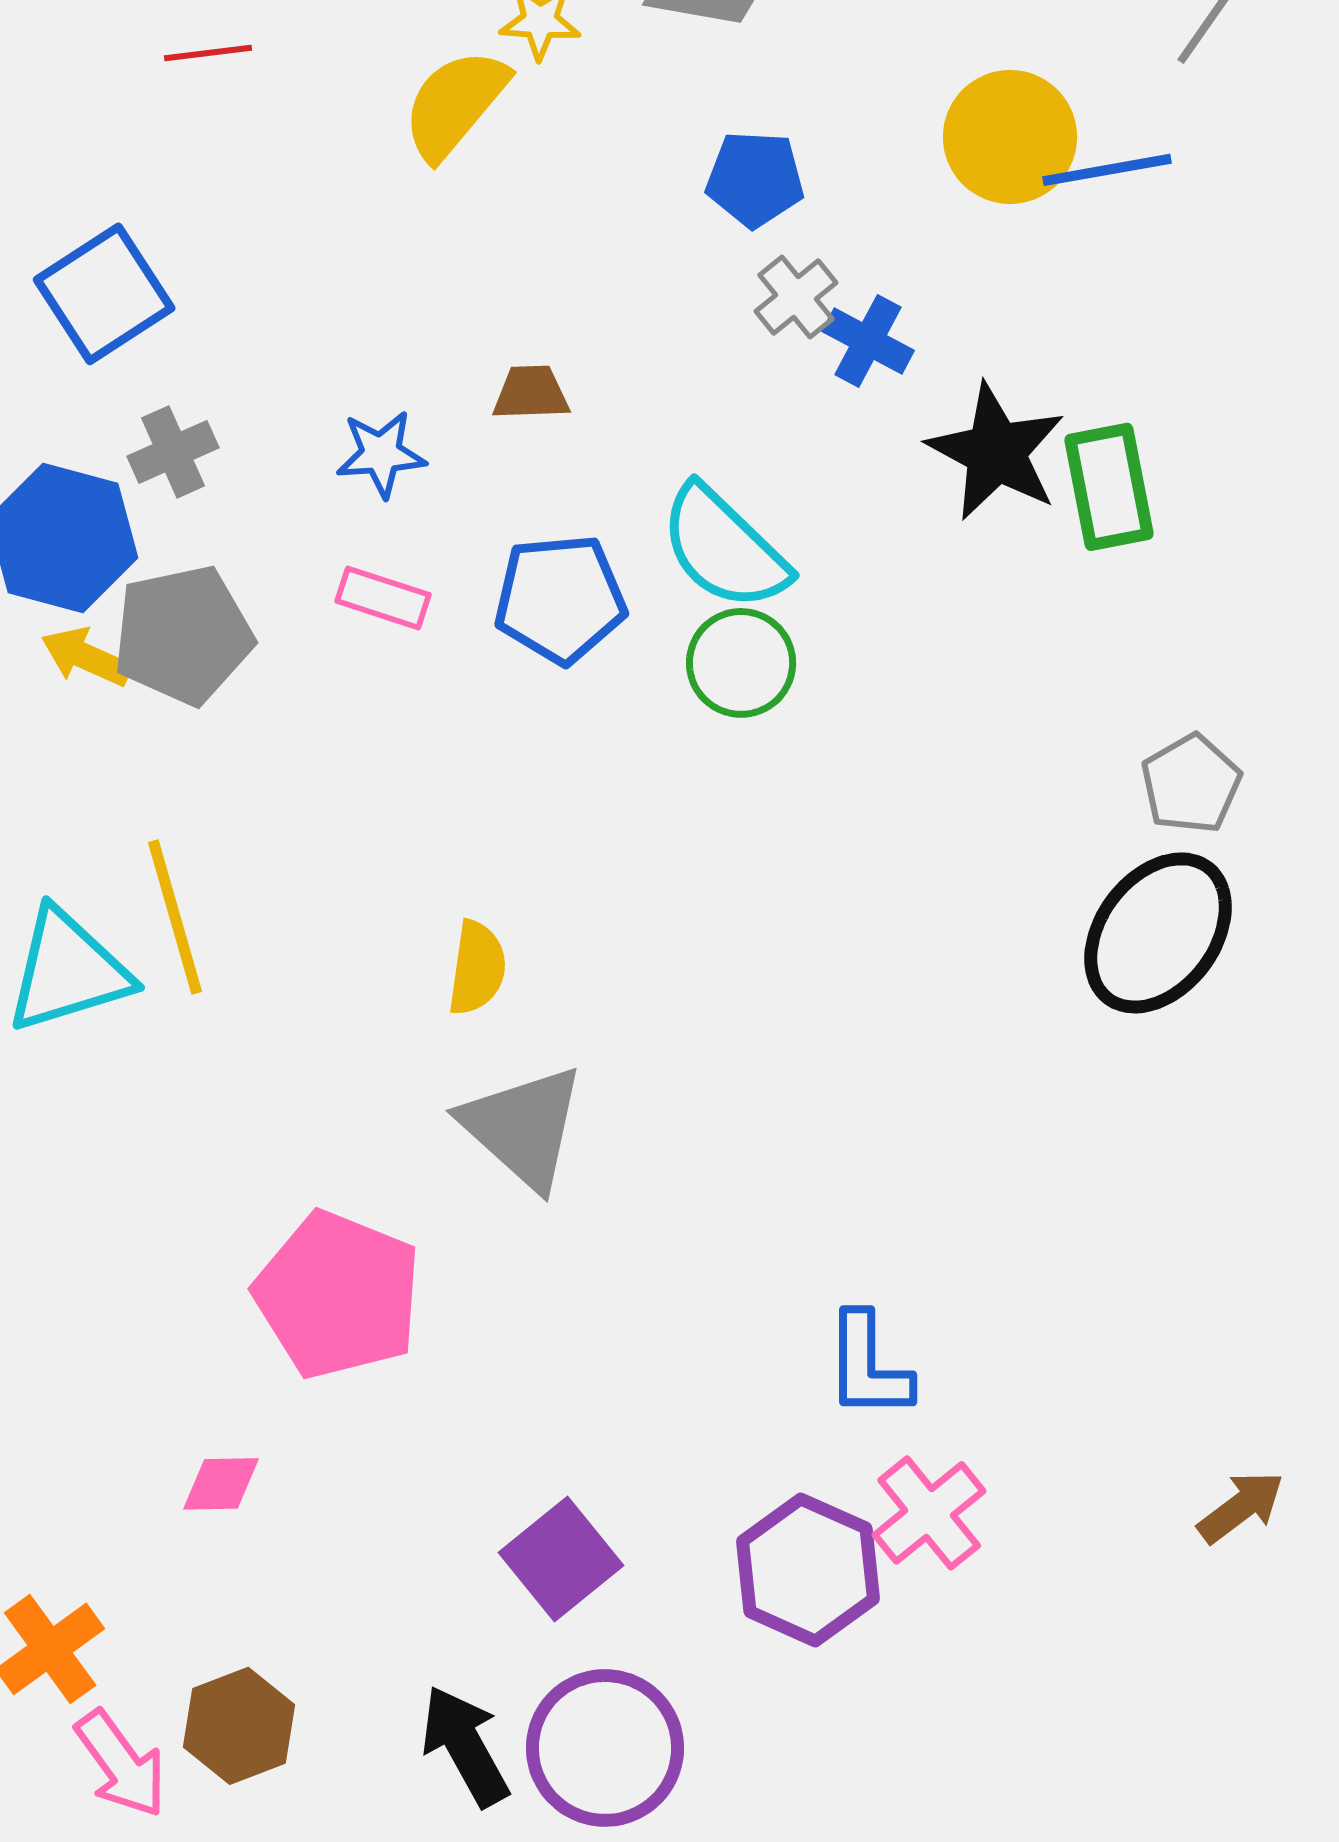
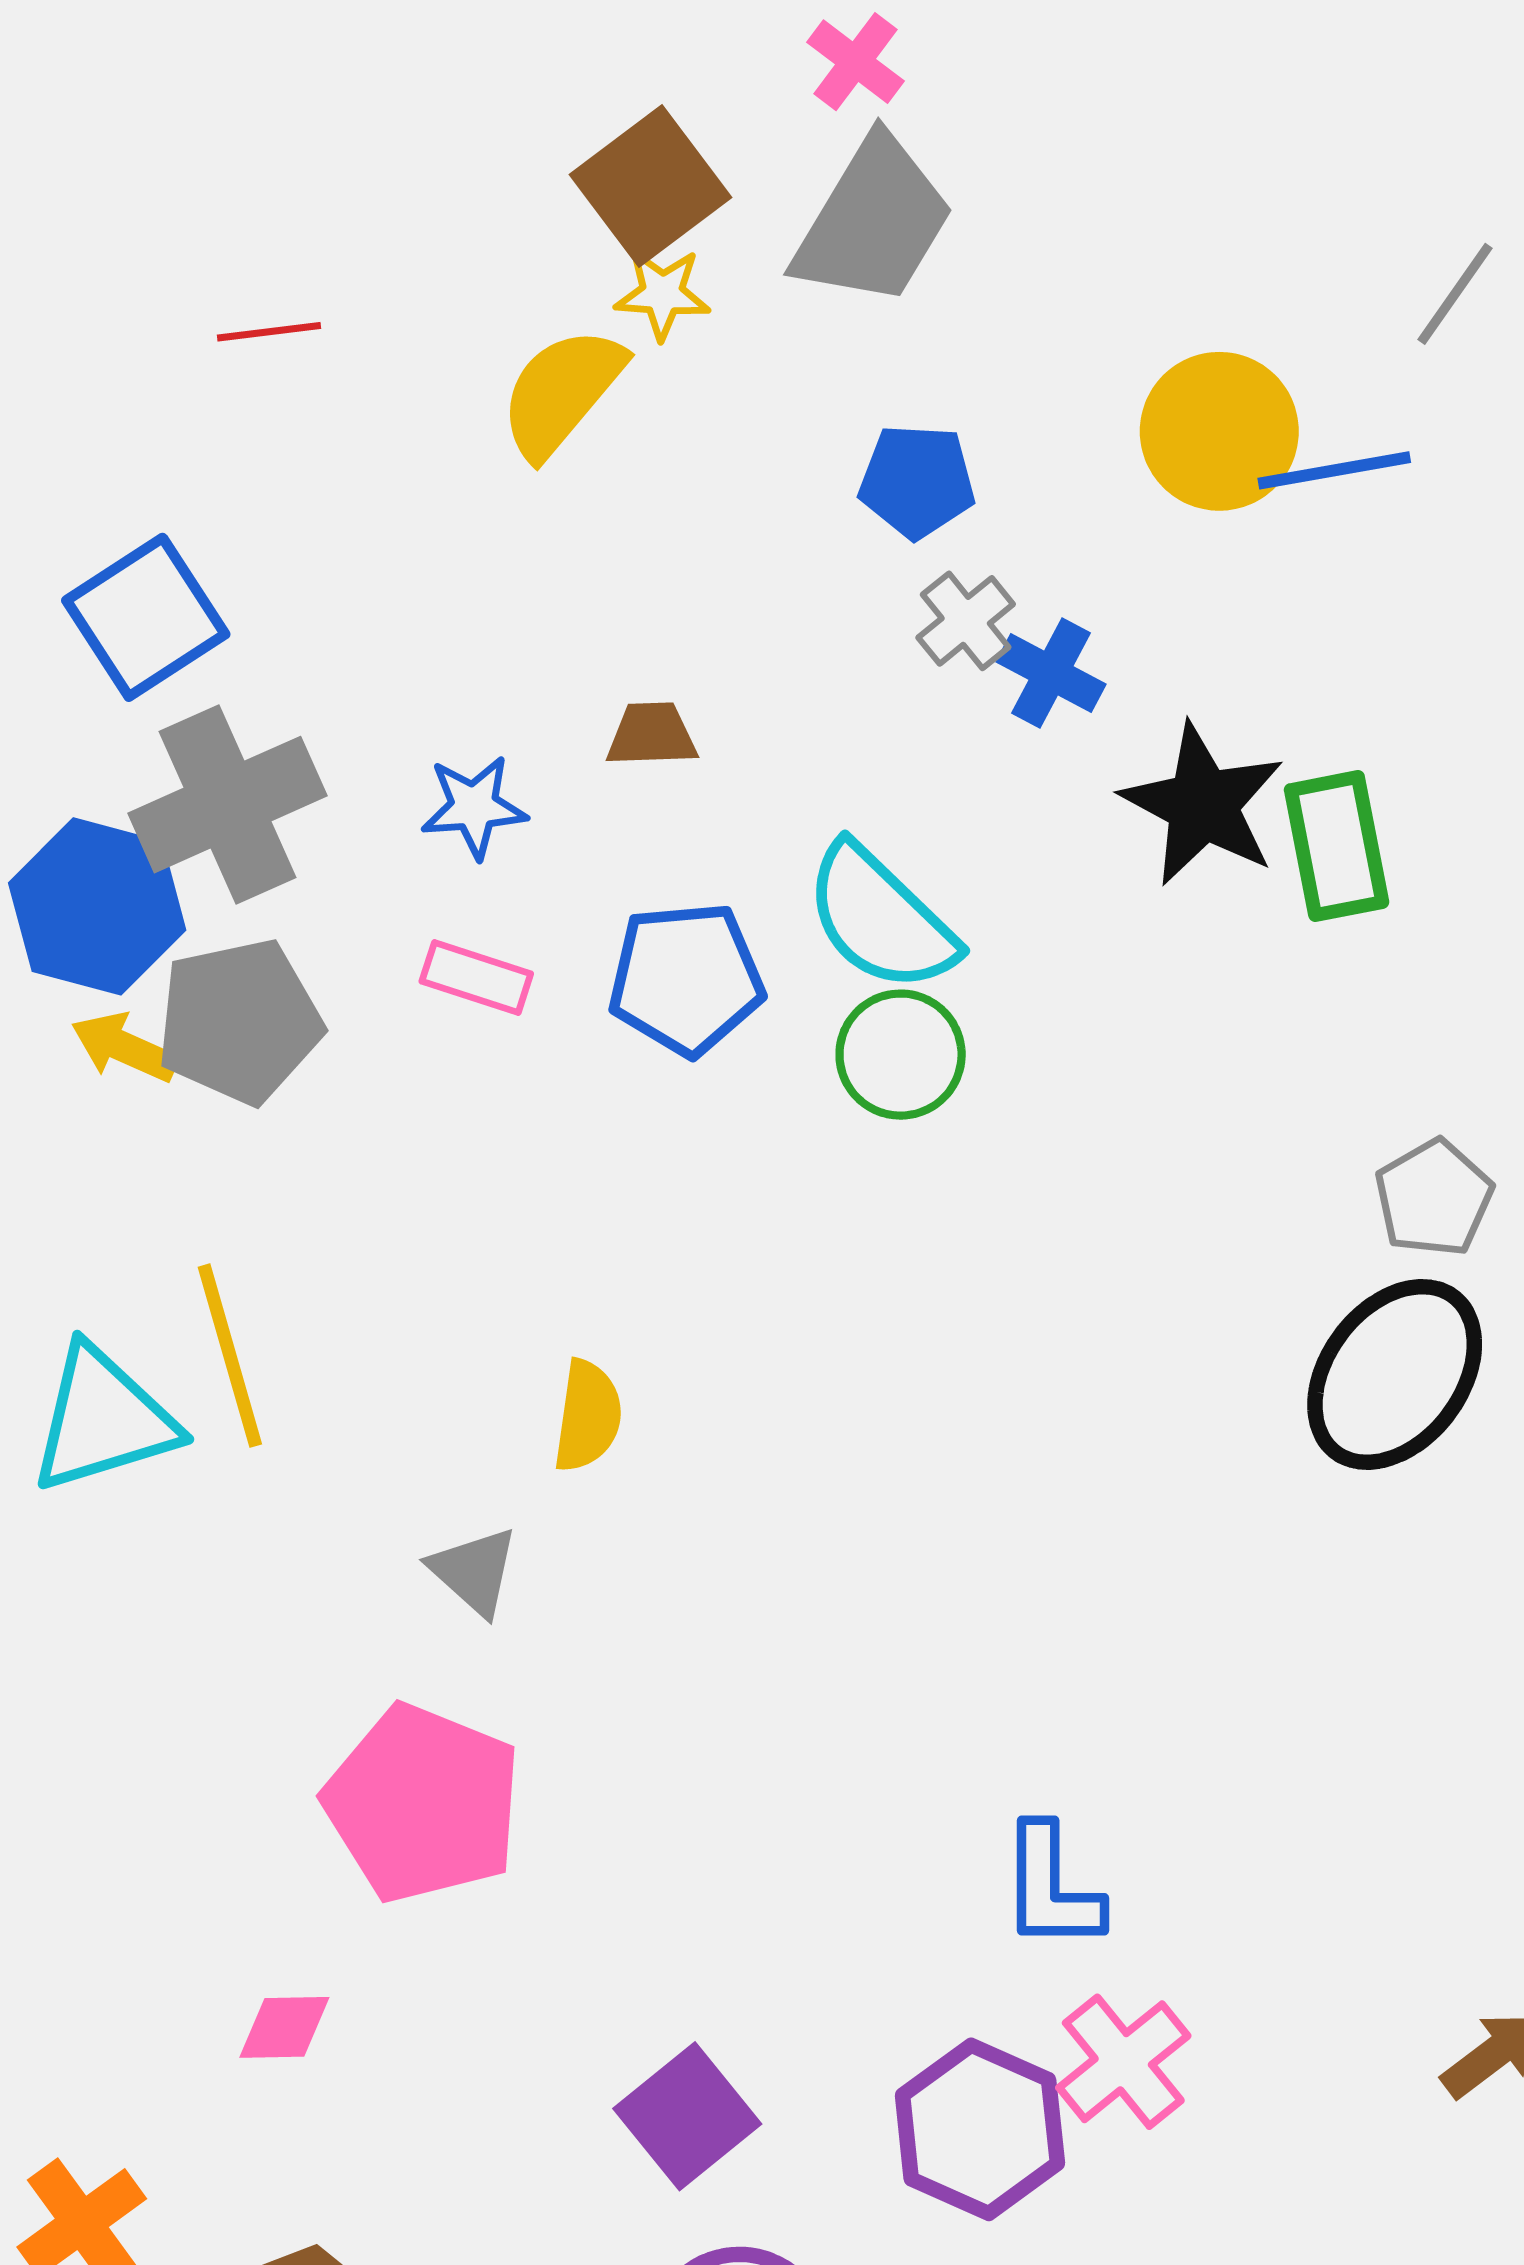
gray cross: (173, 452) -> (228, 805), size x1.8
gray triangle: (523, 1127) -> (474, 1571), moved, size x0.6

